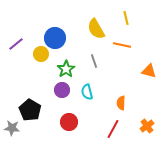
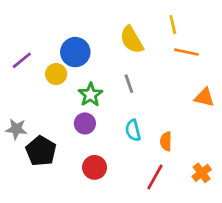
orange line: (122, 45) -> (187, 52), moved
cyan semicircle: (87, 92) -> (133, 130), moved
gray star: (12, 128) -> (16, 129), moved

